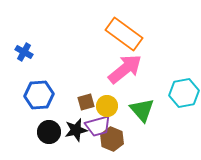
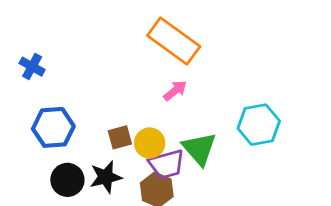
pink arrow: (125, 69) -> (175, 91), size x0.5
purple trapezoid: (98, 126) -> (167, 164), moved

